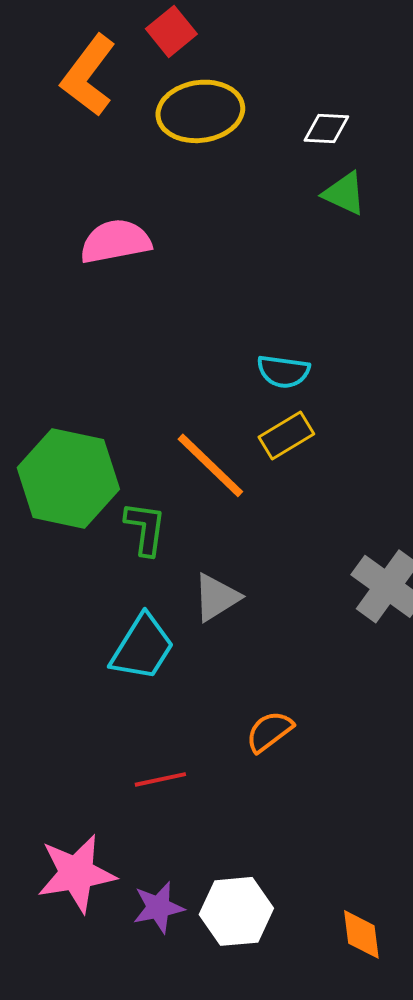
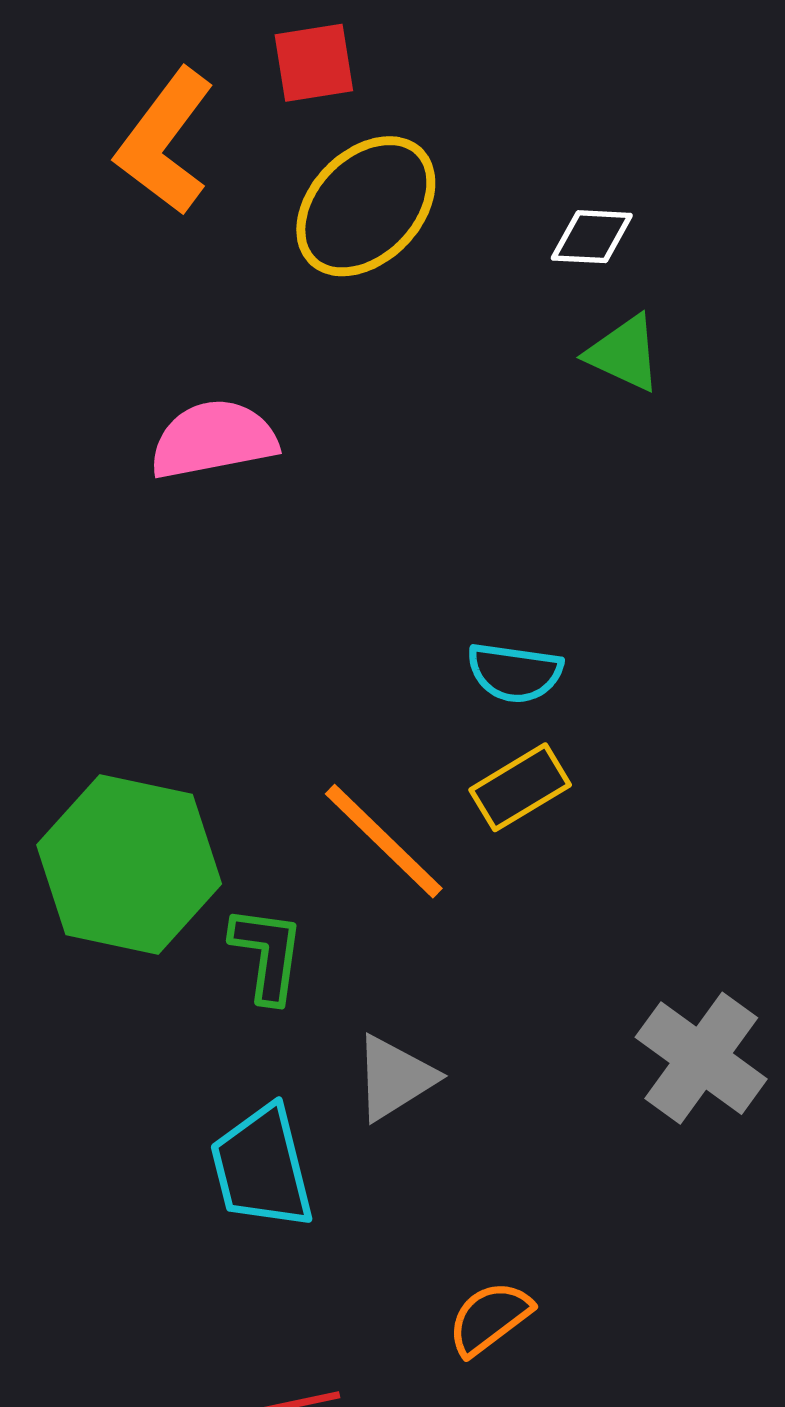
red square: (171, 31) -> (314, 63), turned 30
yellow ellipse: (200, 111) -> (366, 206), turned -38
cyan trapezoid: (142, 647) -> (262, 1168), turned 134

